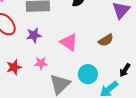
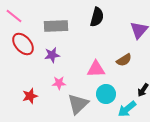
pink triangle: (69, 42) -> (96, 69), moved, turned -36
red star: (14, 67) -> (30, 96), moved

